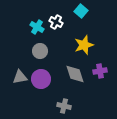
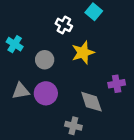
cyan cross: (37, 27) -> (15, 44), moved
yellow star: (84, 45) -> (83, 53), moved
gray diamond: (75, 74) -> (91, 102), moved

